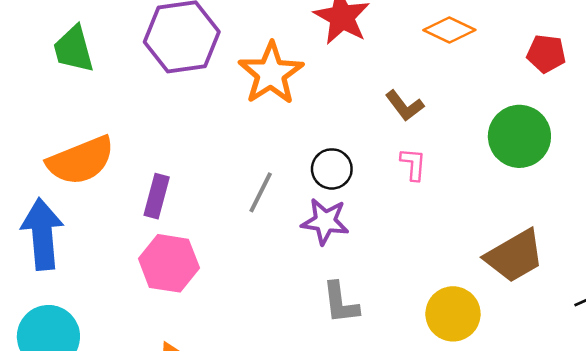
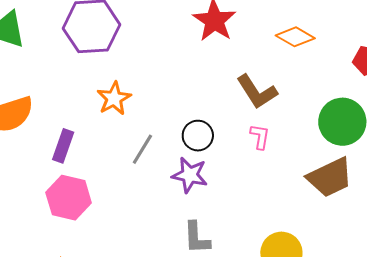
orange star: (271, 73) -> (114, 98), moved, size x0.7
brown L-shape: (405, 106) -> (257, 92), size x1.4
brown trapezoid: (515, 256) -> (330, 177), moved

